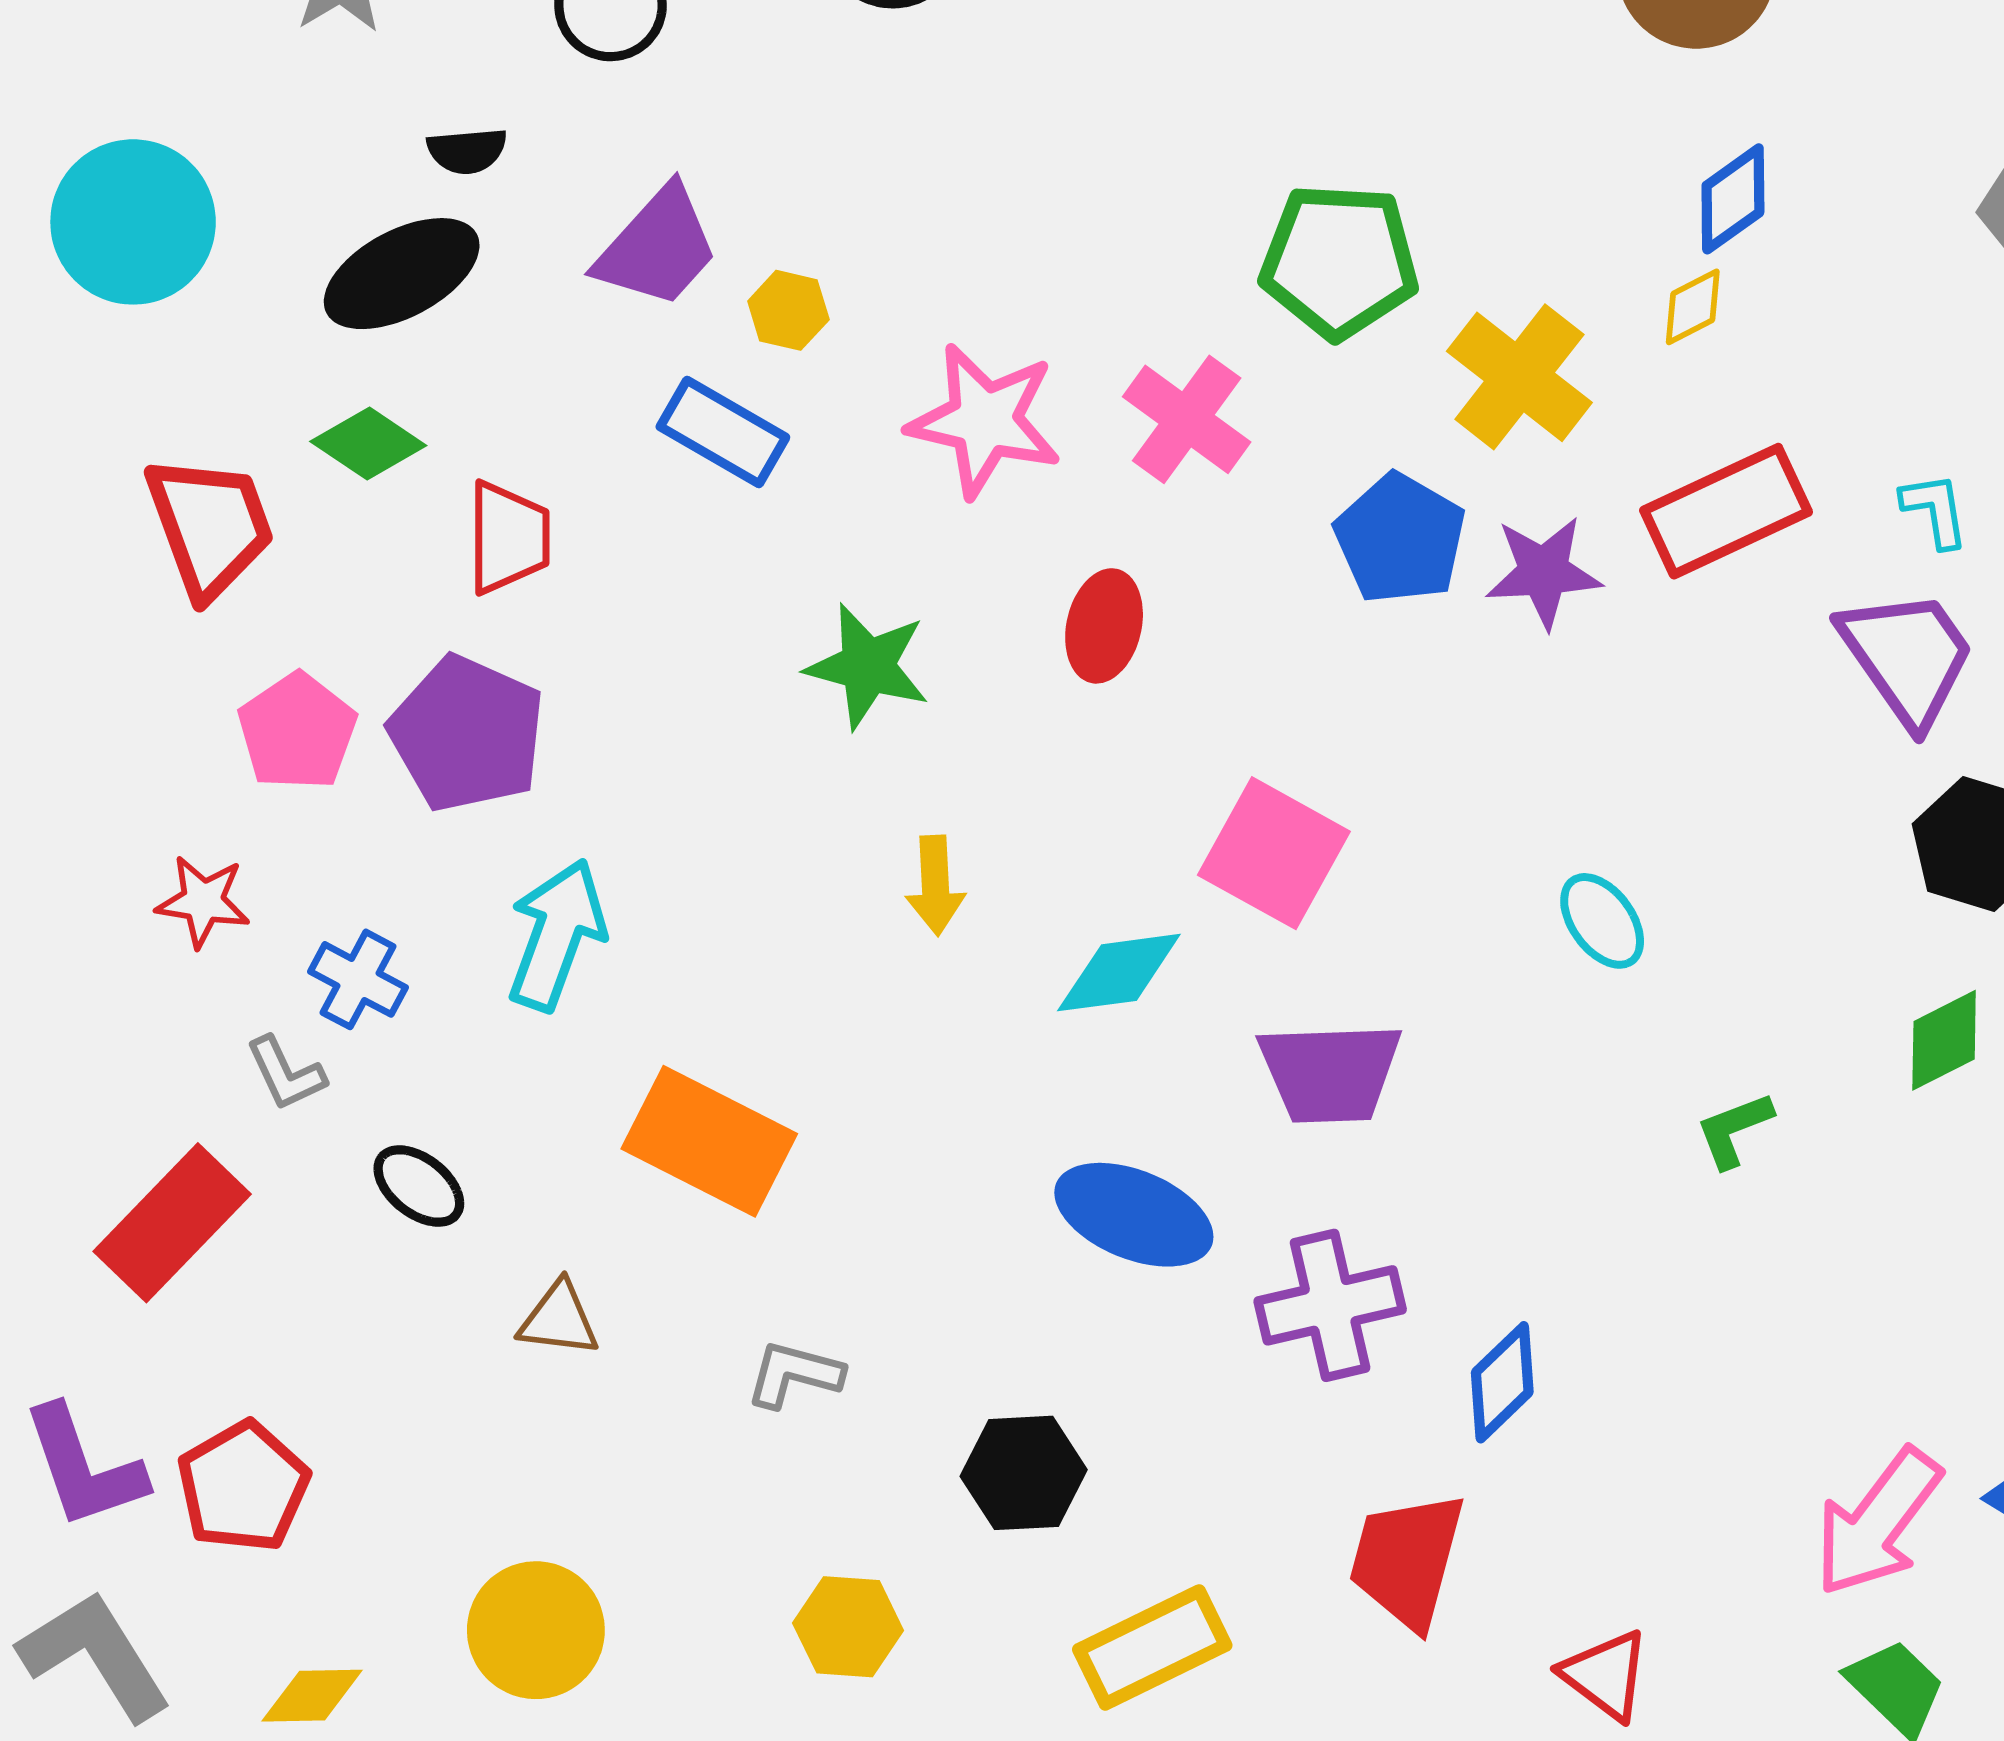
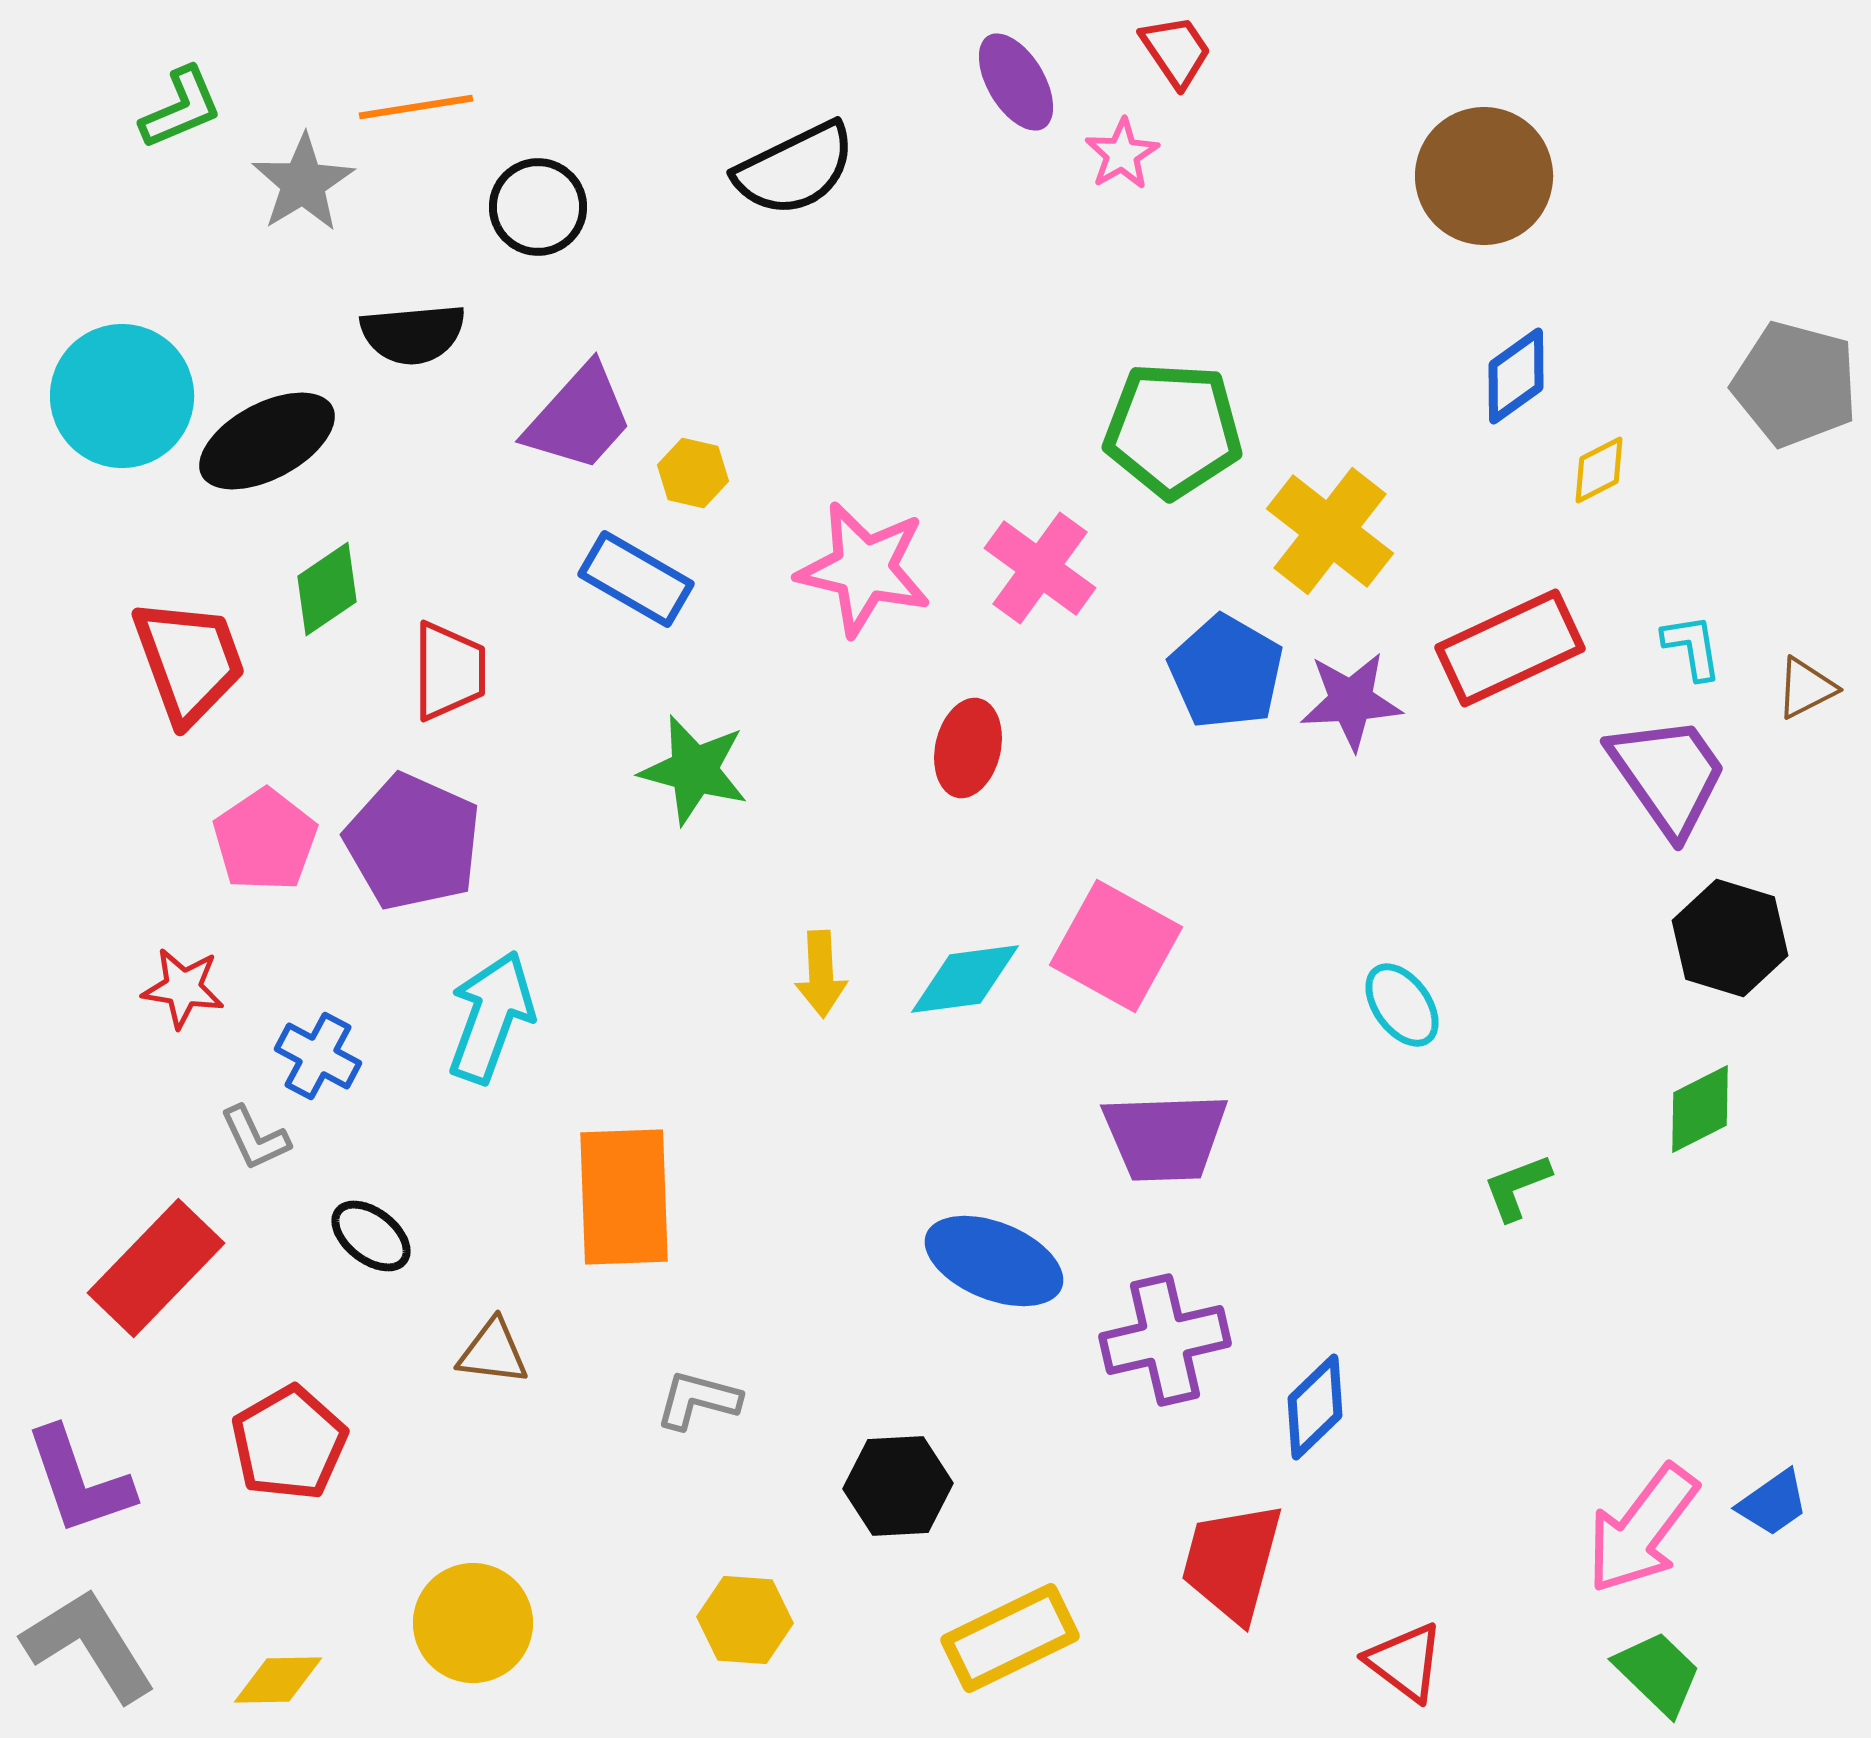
black semicircle: (467, 151) -> (413, 334), size x1.5
black ellipse: (402, 274) -> (267, 441), moved
yellow diamond: (1693, 307) -> (1599, 470), moved
green diamond: (368, 443) -> (327, 589), turned -68
green star: (868, 666) -> (694, 770), moved
cyan diamond: (1119, 973) -> (965, 979), moved
orange rectangle: (709, 1141) -> (624, 1197), turned 61
red pentagon: (243, 1487) -> (289, 1443), moved

